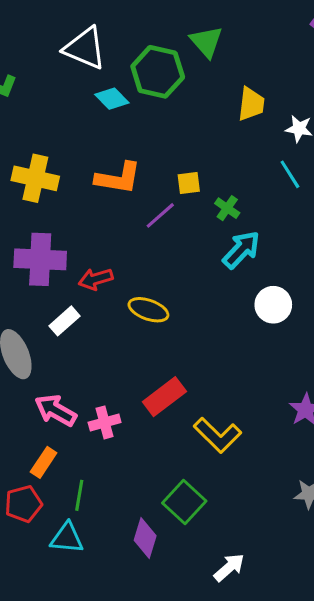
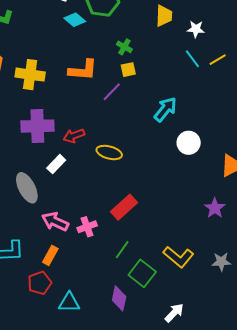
green cross: (227, 208) -> (124, 47), moved
yellow L-shape: (218, 435) -> (178, 257), moved
green line: (79, 495) -> (122, 250), moved, turned 30

